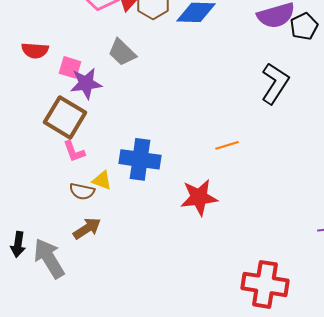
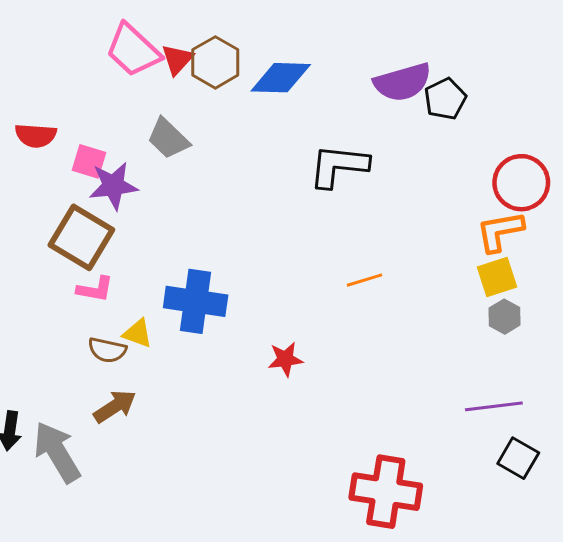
black L-shape: (275, 83) -> (339, 166), moved, turned -117
orange line: (227, 145) -> (364, 280), moved
pink L-shape: (74, 151) -> (95, 289), turned -60
red star: (199, 197) -> (285, 359), size x0.6

